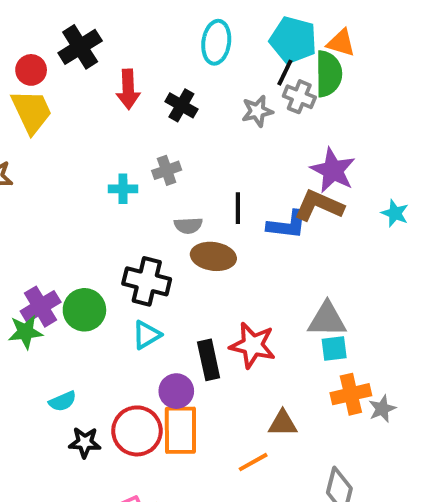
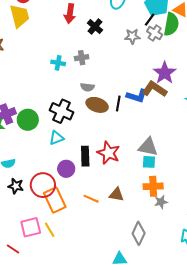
black line: (238, 208) -> (118, 103), moved
gray star: (382, 409) -> (161, 202), moved
orange rectangle: (180, 430) -> (55, 200), moved, turned -35
orange line: (253, 462) -> (91, 199), moved, turned 42

